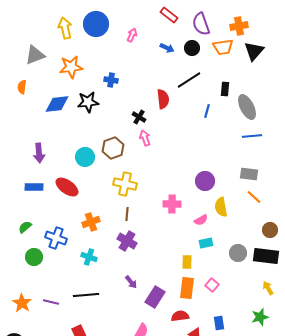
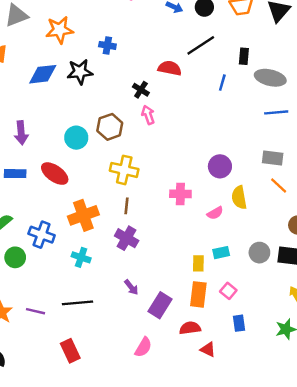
red semicircle: (163, 99) -> (170, 68), turned -72
gray ellipse: (247, 107) -> (270, 78), turned -50
orange cross: (91, 222) -> (83, 215), size x1.4
cyan rectangle: (206, 243) -> (221, 253), moved
blue rectangle: (219, 323) -> (239, 323), moved

